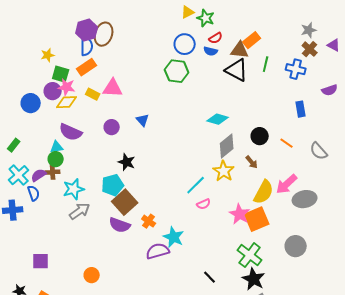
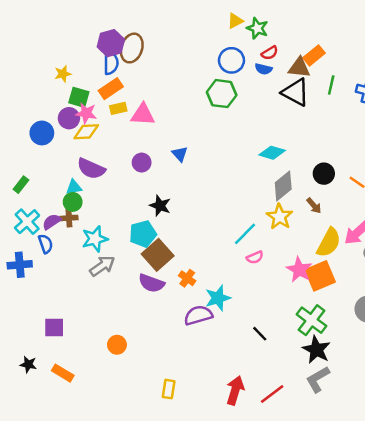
yellow rectangle: (93, 94) -> (118, 108), moved, turned -40
cyan star: (174, 237) -> (218, 298), turned 30
black line: (210, 277) -> (260, 334), moved

